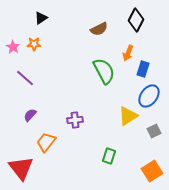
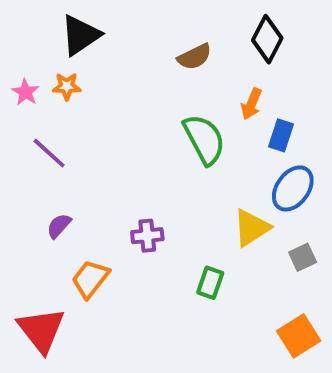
black triangle: (41, 18) -> (81, 35), size x1.6
green rectangle: (109, 156) -> (210, 283), moved

